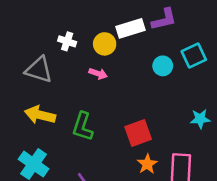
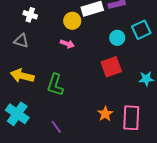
white cross: (67, 41) -> (30, 15), moved
gray triangle: (39, 70) -> (21, 41), size x0.7
red square: (138, 133) -> (111, 67), moved

